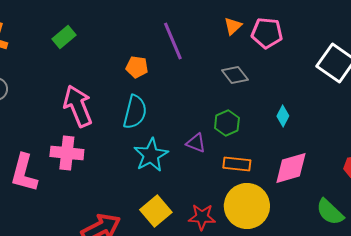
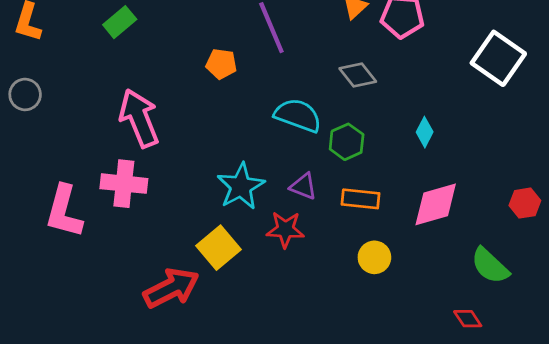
cyan semicircle: (135, 112) -> (298, 115), moved, turned -84
purple triangle: (196, 143) -> (303, 186), moved
yellow circle: (247, 206) -> (374, 257), size x0.5
yellow square: (156, 211) -> (219, 248), moved
red star: (202, 217) -> (285, 230), moved

